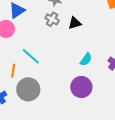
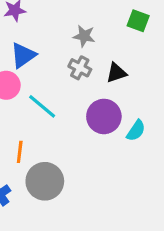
cyan line: (31, 56) -> (42, 106), moved
purple circle: (81, 87) -> (104, 116), moved

